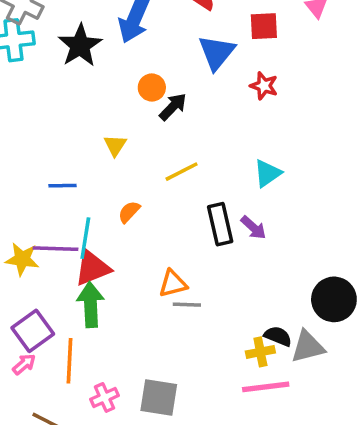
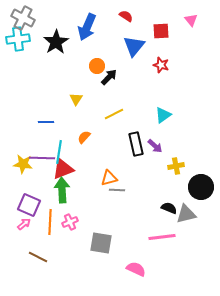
purple square: (33, 331) -> (29, 205), turned -30
yellow cross: (260, 352) -> (176, 166), moved
pink cross: (105, 397) -> (70, 222), moved

